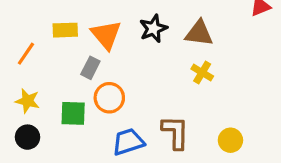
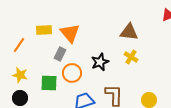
black star: (153, 29) -> (100, 62), moved

